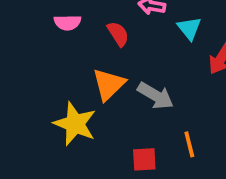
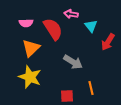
red semicircle: (118, 34) -> (53, 29), size x1.6
orange triangle: (109, 84) -> (31, 48), moved

